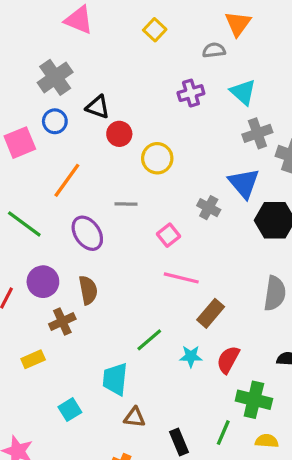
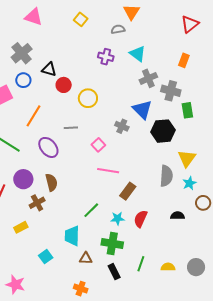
purple cross: (191, 93) -> (106, 57), turned 35
green cross: (254, 400) -> (112, 244), moved

